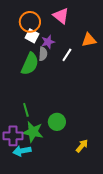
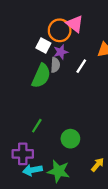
orange circle: (30, 22) -> (60, 30), moved
green line: (26, 110) -> (37, 126), turned 48
green star: (33, 132) -> (59, 171), moved

